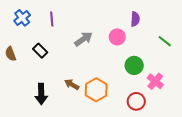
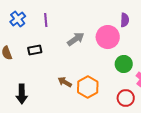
pink circle: (117, 37) -> (108, 37), size x1.5
black rectangle: (40, 51) -> (35, 50), turned -56
black arrow: (41, 94) -> (22, 94), moved

